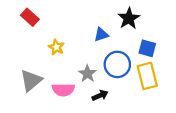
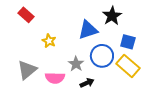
blue triangle: (101, 35) -> (88, 30), size x1.5
yellow rectangle: (147, 76) -> (128, 66), turned -35

